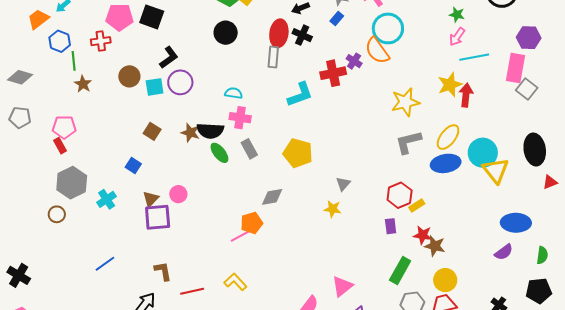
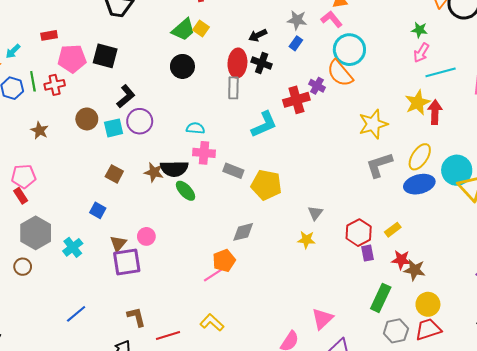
green line: (74, 61) -> (33, 81), moved
gray rectangle: (249, 149) -> (233, 171), moved, turned -36
red hexagon: (400, 195) -> (359, 233), moved

